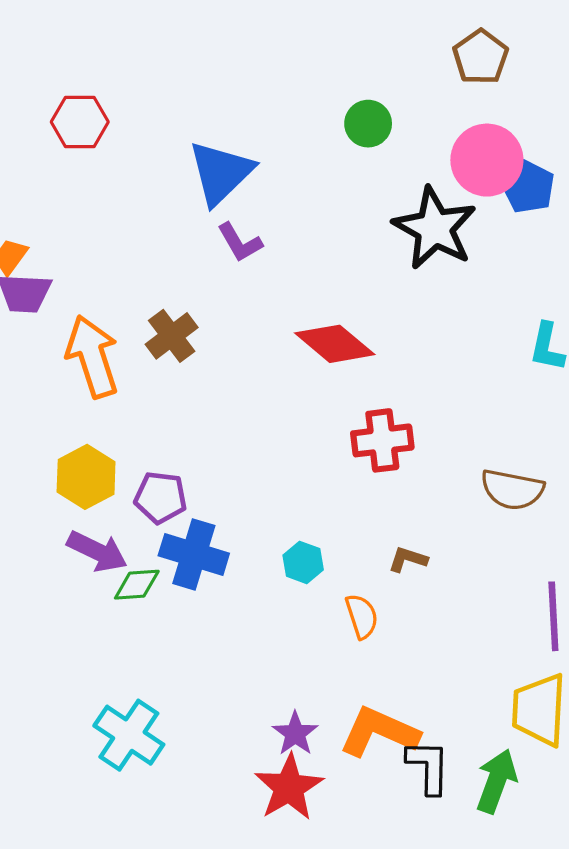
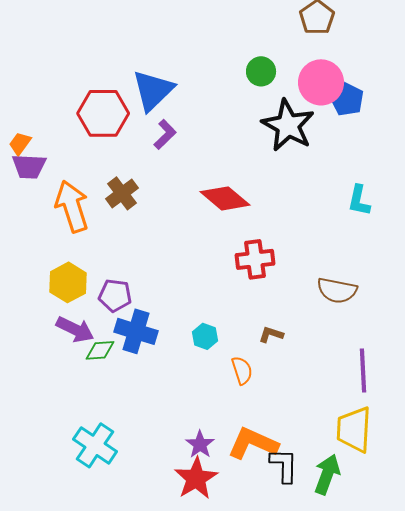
red hexagon: (80, 122) -> (103, 113), moved, size x1.4
green circle: (368, 124) -> (261, 71), moved
purple L-shape: (240, 242) -> (165, 134), turned -104

